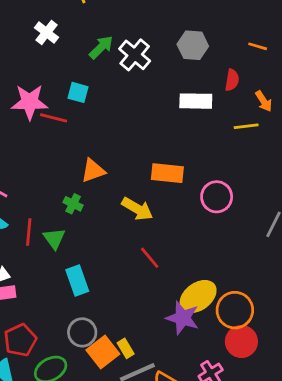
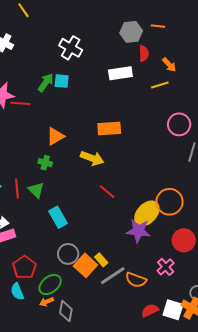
gray hexagon: (193, 45) -> (131, 32), moved
green arrow: (101, 47) -> (46, 83), moved
cyan square: (78, 92) -> (62, 81), moved
pink circle: (217, 197) -> (179, 124), moved
orange circle: (235, 310) -> (170, 202), moved

